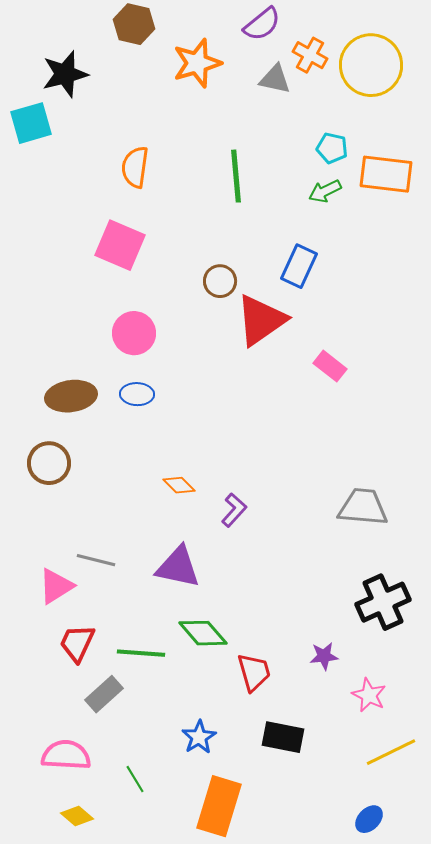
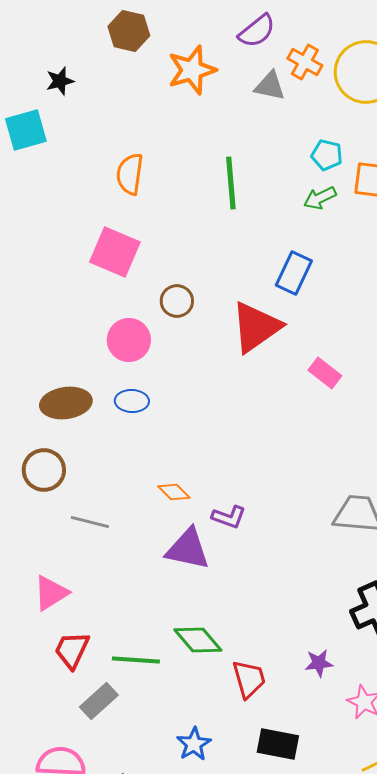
black star: (65, 74) -> (60, 81), size x0.6
brown circle: (220, 281) -> (177, 301), moved
purple L-shape: (234, 510) -> (229, 517), turned 68
gray line: (96, 560) -> (90, 522), moved
purple triangle: (178, 567) -> (188, 549), moved

